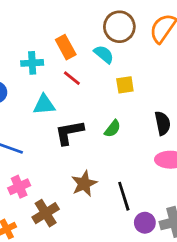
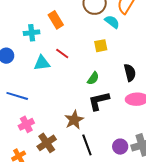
cyan semicircle: (104, 54) -> (112, 22), moved
red line: (72, 78) -> (62, 54), moved
black L-shape: (69, 132) -> (99, 101), moved
black line: (124, 196) -> (87, 145), moved

